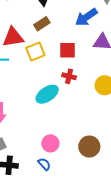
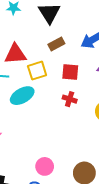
brown rectangle: (42, 24) -> (56, 44), moved
cyan ellipse: (47, 94) -> (22, 96), moved

